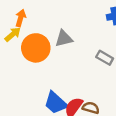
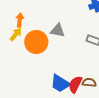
gray triangle: (64, 39) -> (58, 31), turned 35

